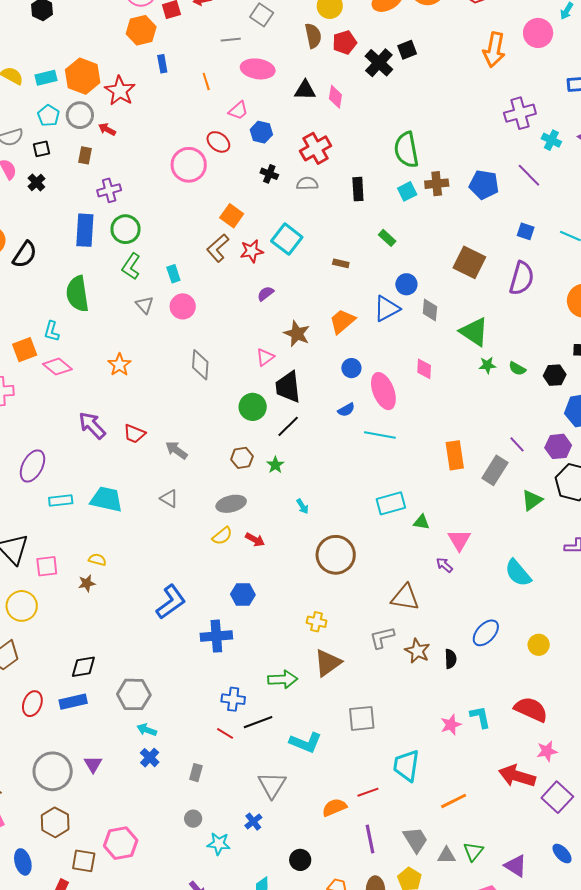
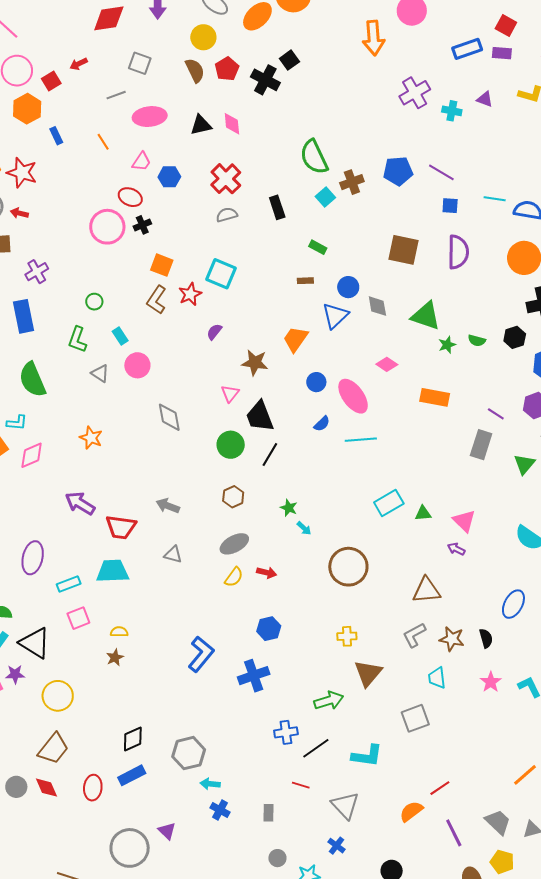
black cross: (269, 174) -> (142, 225), moved, turned -30
purple line: (529, 175) -> (441, 172), moved
green circle: (126, 229) -> (94, 302), moved, size x0.6
brown rectangle: (341, 263) -> (305, 281), moved
cyan L-shape: (52, 331) -> (17, 423), turned -85
pink diamond: (57, 367) -> (32, 455), turned -48
pink diamond: (424, 369) -> (387, 364), turned -45
red trapezoid: (134, 434) -> (121, 527), moved, size x1.4
orange rectangle: (455, 455) -> (435, 397), moved, turned -56
green star: (275, 465) -> (289, 508), moved
pink square: (47, 566) -> (78, 618), moved
pink star: (451, 725) -> (491, 682), moved
red line: (225, 733) -> (301, 785), moved
cyan trapezoid: (406, 766) -> (437, 678), moved, size x0.7

